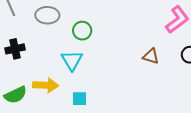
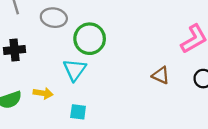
green circle: (82, 31) -> (90, 39), size x1.5
yellow arrow: (46, 85) -> (43, 93), size x0.7

